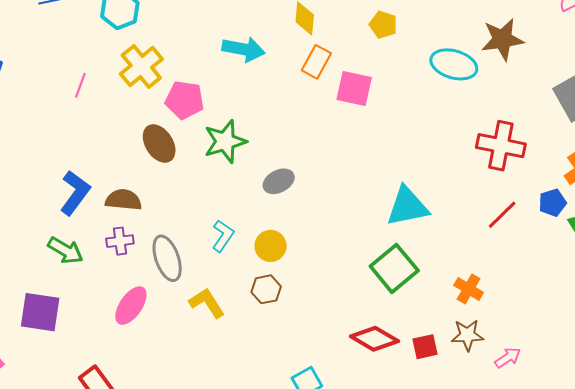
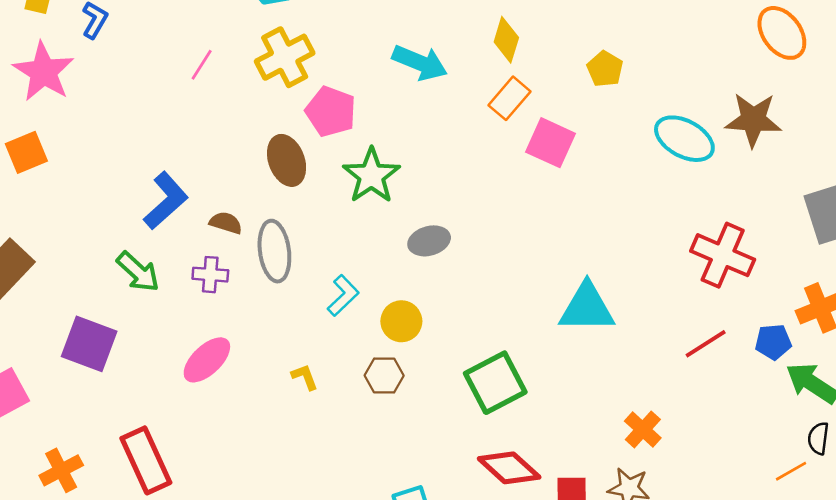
green star: (225, 142) -> (371, 176), turned -30
brown semicircle: (123, 200) -> (226, 223), size x0.7
gray ellipse: (167, 258) -> (274, 251), moved
green square: (394, 268) -> (495, 383), moved
yellow L-shape: (207, 303) -> (305, 377), size x0.6

